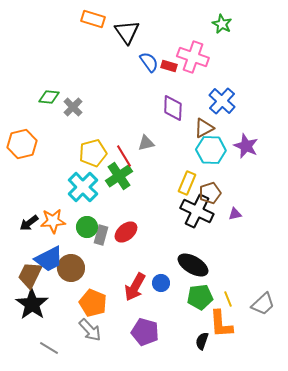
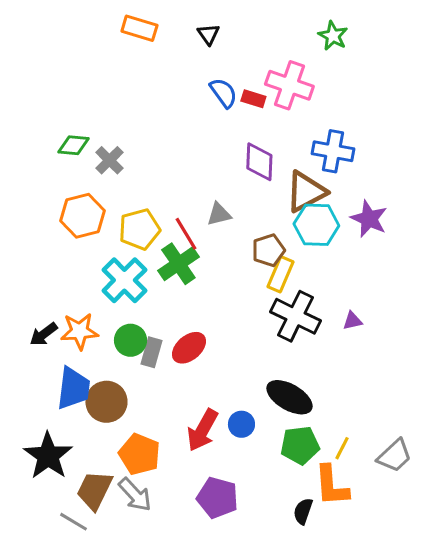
black triangle: (127, 32) -> (208, 34), moved, size x0.6
blue cross: (222, 101) -> (333, 151), turned -32
brown triangle: (204, 128) -> (306, 192), size x1.4
orange hexagon: (22, 144) -> (82, 216), moved
brown pentagon: (210, 193) -> (268, 250), moved
blue trapezoid: (49, 259) -> (73, 388), turned -56
brown trapezoid: (30, 275) -> (94, 490), moved
yellow line: (228, 299) -> (342, 448), turned 49

